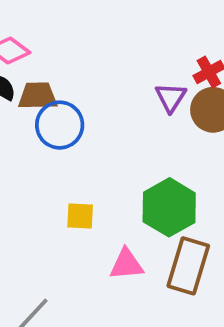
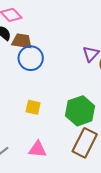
pink triangle: (126, 264) -> (38, 149), moved

